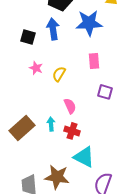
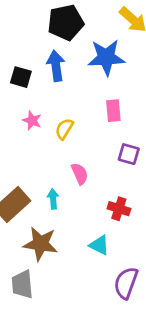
red cross: (72, 131) -> (119, 209), moved
cyan triangle: (84, 157) -> (99, 245), size x0.7
brown star: (57, 177) -> (40, 244), moved

